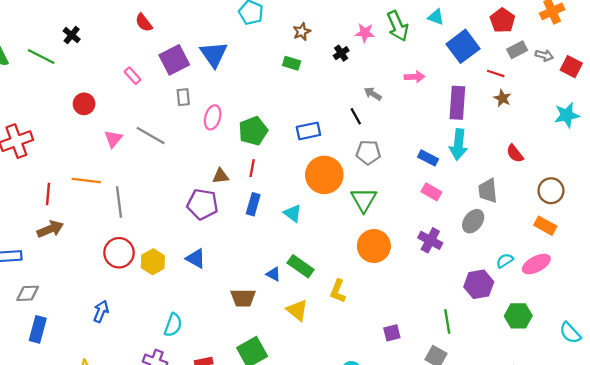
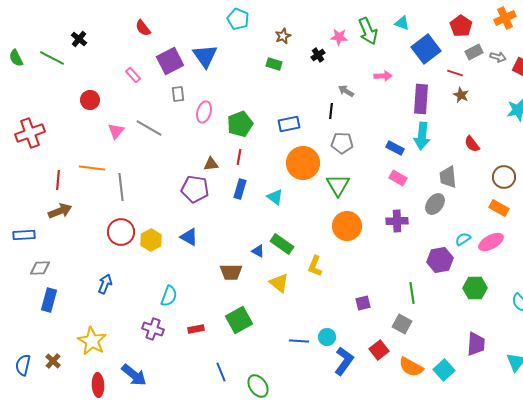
black line: (356, 116) -> (331, 111), turned 35
purple cross: (430, 240) -> (397, 221), turned -30

